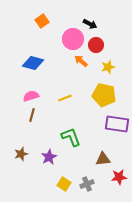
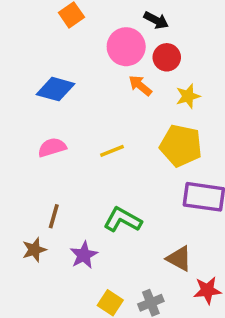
brown line: (32, 115) -> (54, 216), moved
green L-shape: (71, 137) -> (123, 220), turned -40
brown triangle: (103, 159) -> (179, 259), turned 35

